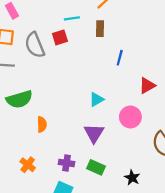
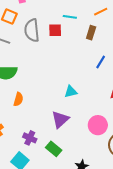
pink circle: (130, 117) -> (98, 125), moved

